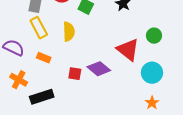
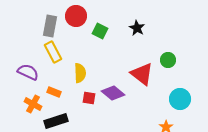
yellow semicircle: (69, 32) -> (80, 73), moved
orange rectangle: (44, 58) -> (54, 92), moved
cyan circle: (152, 73) -> (180, 99), moved

